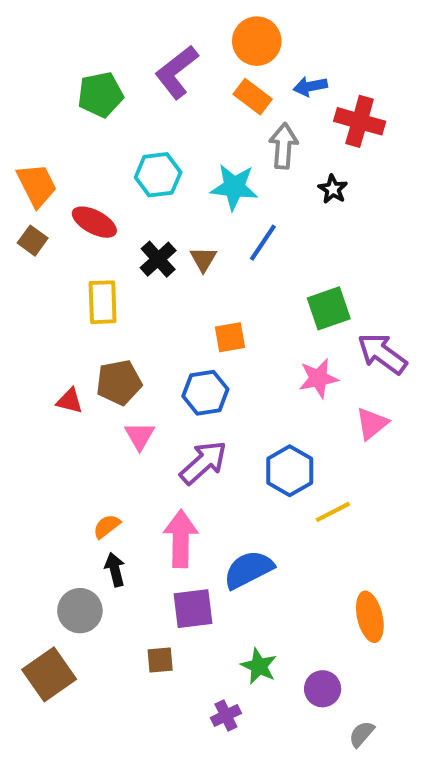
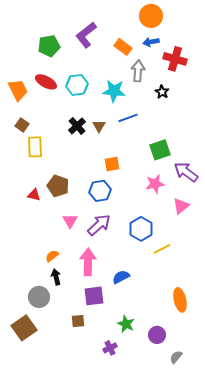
orange circle: (257, 41) -> (151, 16), moved
red ellipse: (94, 222) -> (46, 82), moved
brown square: (33, 241) -> (22, 125), moved
blue line: (263, 243) -> (128, 118), turned 36
yellow rectangle: (103, 302) -> (35, 147), moved
brown pentagon: (119, 382) -> (58, 186), turned 30
pink triangle: (140, 436) -> (70, 221), moved
blue semicircle: (249, 570) -> (121, 277), size x0.7

